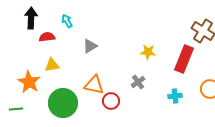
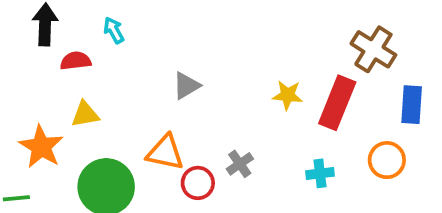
gray triangle: (90, 46) -> (186, 86), moved
yellow star: (148, 52) -> (288, 95), moved
gray cross: (138, 82) -> (240, 164), moved

